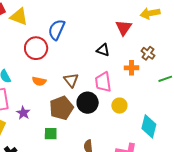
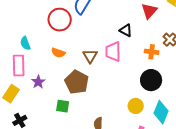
pink trapezoid: (103, 82) -> (113, 52), moved
black circle: (88, 103) -> (151, 80), moved
yellow circle: (119, 106) -> (136, 106), moved
brown pentagon: (61, 108) -> (77, 82), turned -30

